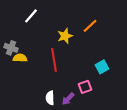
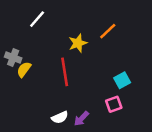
yellow semicircle: (20, 58) -> (24, 69), turned -56
pink square: (85, 87) -> (114, 104), moved
white semicircle: (50, 98) -> (60, 117), turned -112

